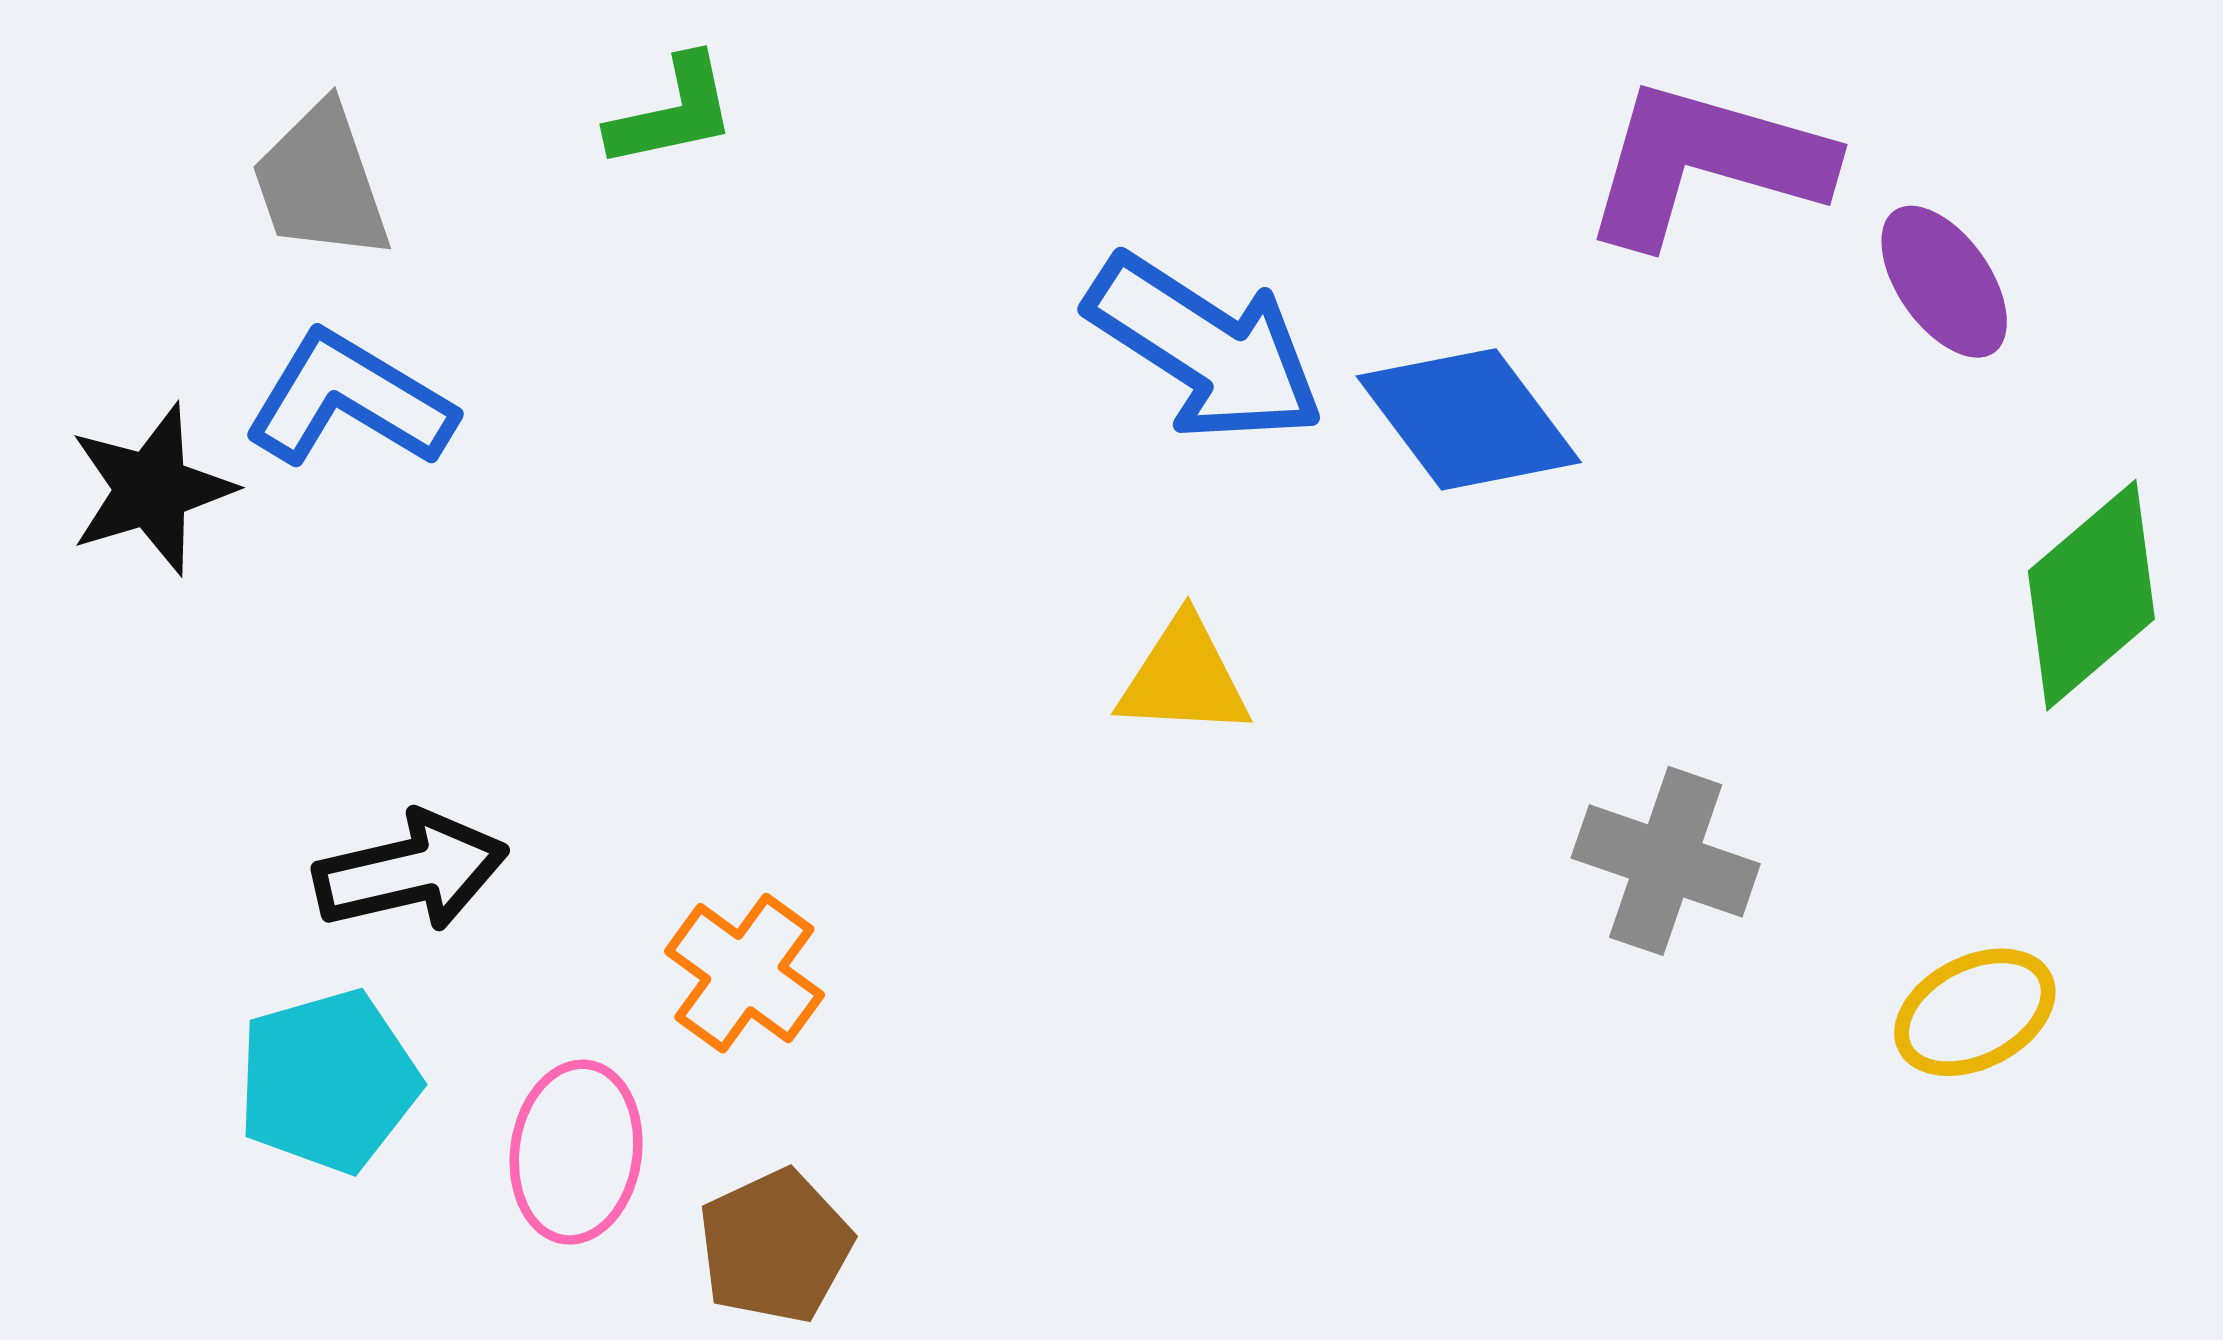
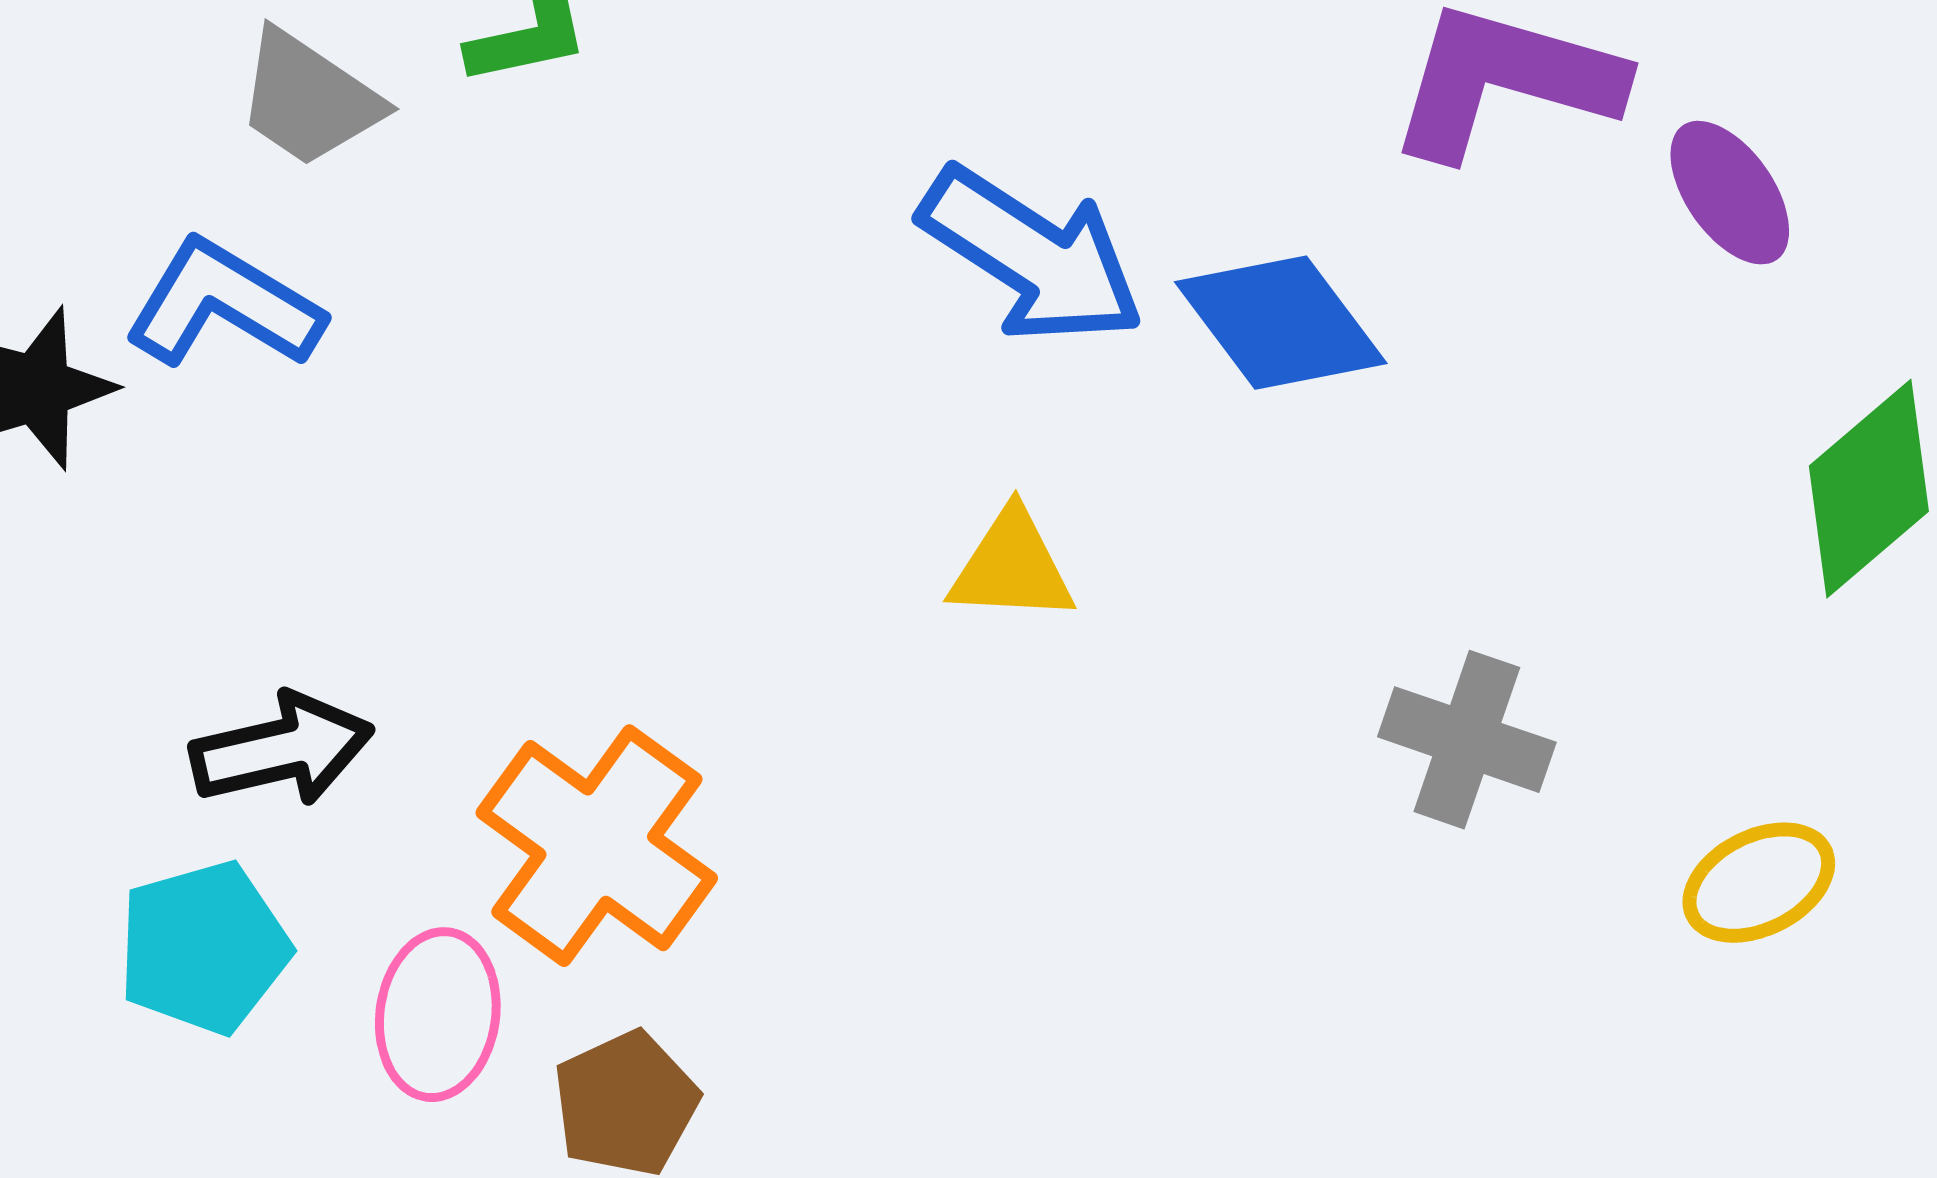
gray trapezoid: (321, 182) -> (309, 99), moved, turned -37
orange cross: (744, 973) -> (597, 846), size x1.6

